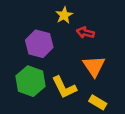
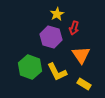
red arrow: (85, 33) -> (74, 28), turned -88
purple hexagon: (39, 44) -> (51, 37), moved

